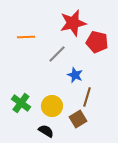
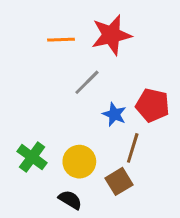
orange line: (26, 37) -> (61, 40), moved
red pentagon: (97, 42) -> (153, 105), moved

